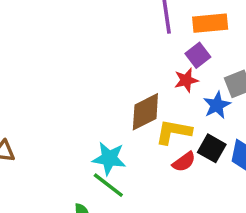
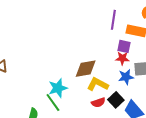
purple square: (198, 55) -> (124, 46), turned 32
red star: (186, 80) -> (122, 58), moved
cyan star: (109, 158) -> (58, 88), turned 30

